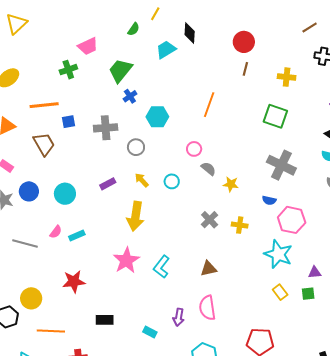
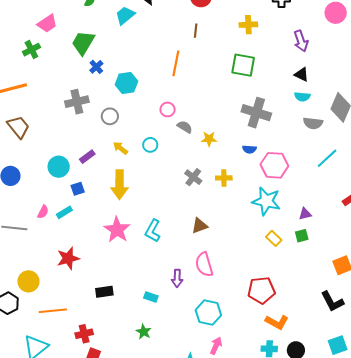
brown line: (245, 69) -> (196, 31), moved
blue square: (68, 122) -> (78, 189), moved
cyan circle: (65, 194) -> (59, 167), moved

